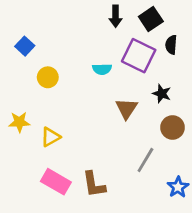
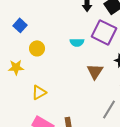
yellow star: (19, 122) -> (16, 67), moved

